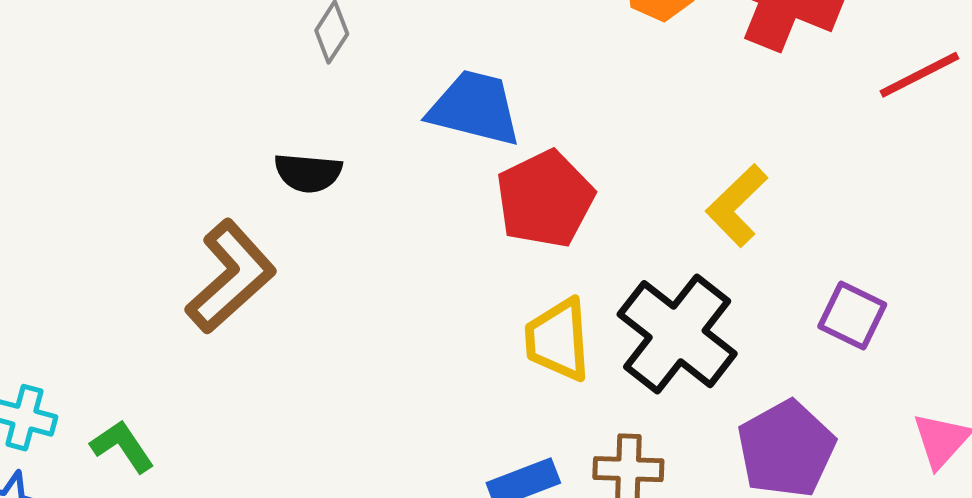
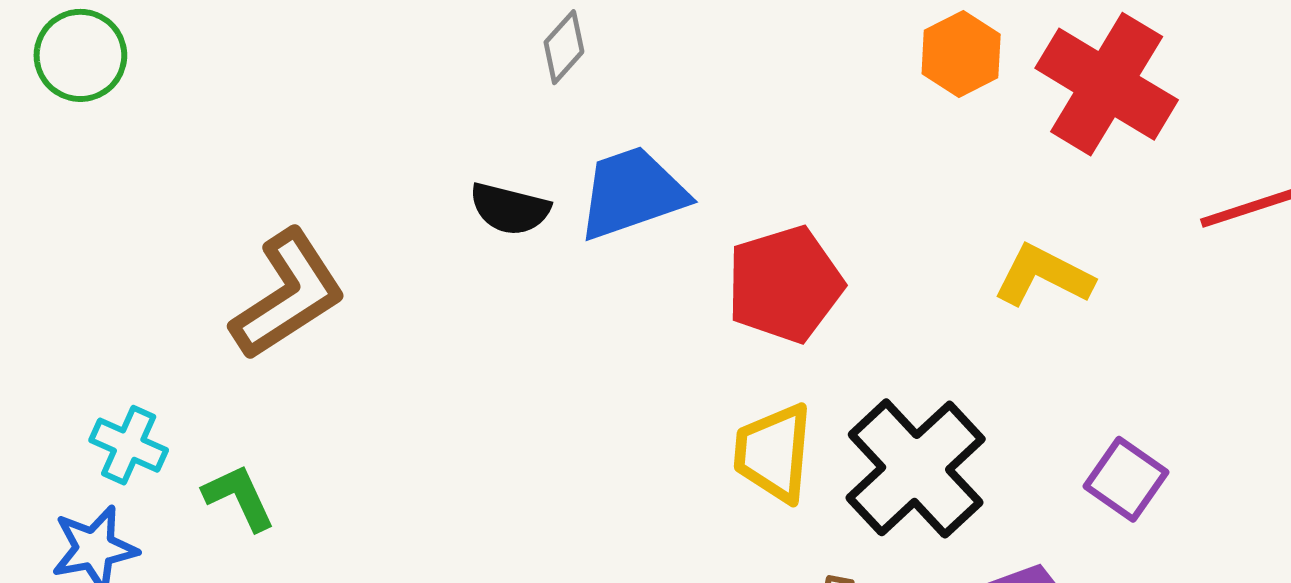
blue trapezoid: (475, 108) -> (632, 193), moved, turned -42
yellow L-shape: (737, 205) -> (1043, 276), moved, turned 62
brown L-shape: (231, 277) -> (288, 295), moved

